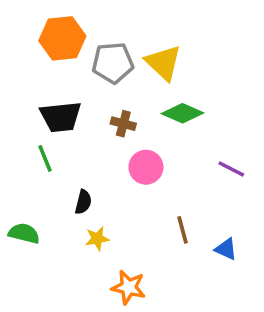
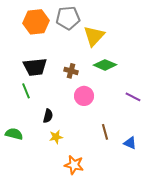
gray pentagon: (113, 63) -> (68, 18), moved
yellow triangle: (163, 63) -> (94, 36), turned 30

